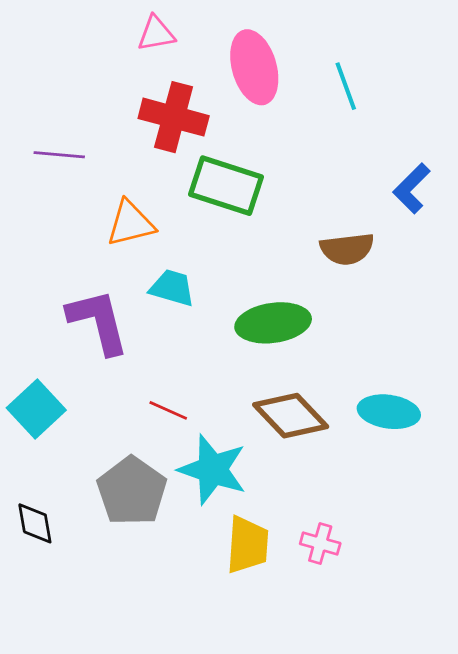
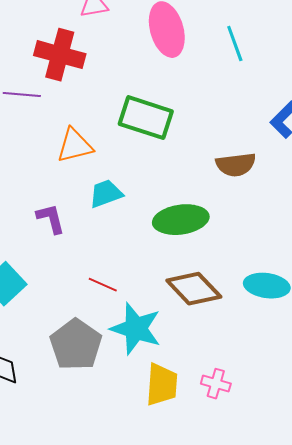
red cross: (174, 117) -> (60, 55), moved
cyan trapezoid: (172, 288) -> (106, 194), turned -36
purple L-shape: (98, 322) -> (51, 219), size x0.6

